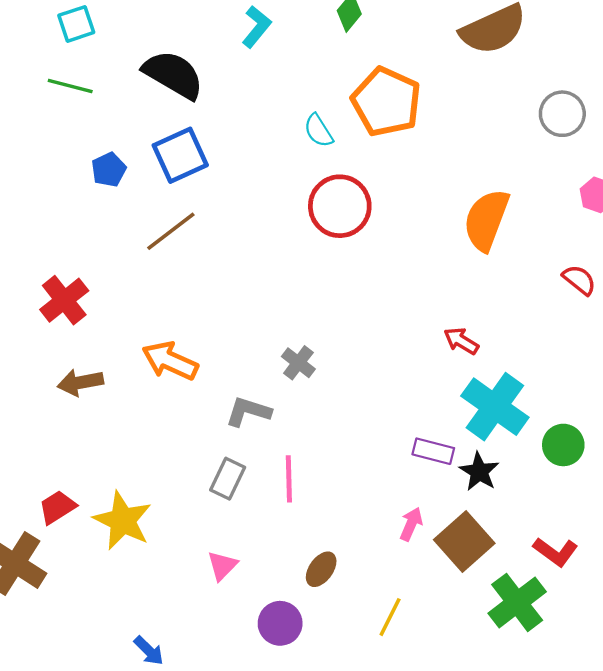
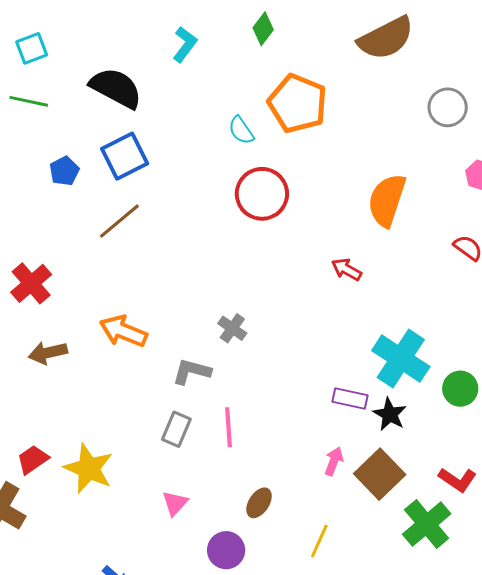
red arrow: (461, 341) -> (346, 269), moved

